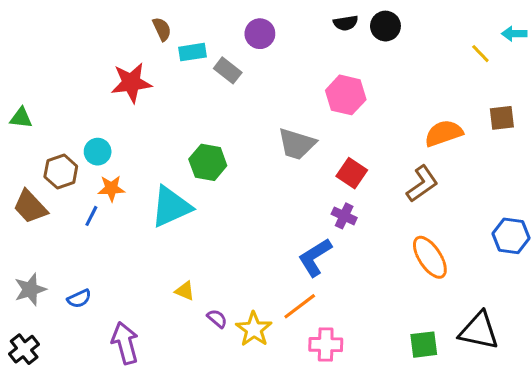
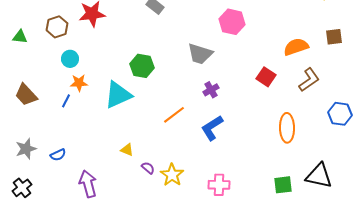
brown hexagon: (61, 172) -> (57, 27), moved
red square: (352, 173) -> (266, 77), moved
brown L-shape: (422, 184) -> (309, 80), moved
purple cross: (344, 216) -> (211, 90), moved, turned 35
orange ellipse: (430, 257) -> (287, 128), turned 32
orange line: (300, 306) -> (174, 115), moved

